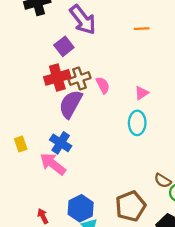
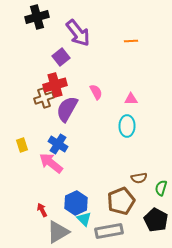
brown cross: (79, 79) -> (44, 98), moved
pink triangle: (142, 93) -> (131, 99), turned 32
brown semicircle: (163, 181) -> (139, 178), moved, turned -42

